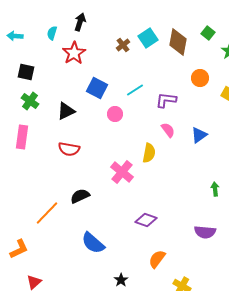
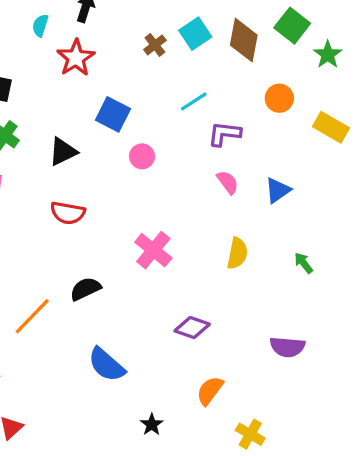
green square: (208, 33) -> (292, 26), size x1.5
cyan line: (135, 90) -> (194, 101), moved
yellow semicircle: (149, 153) -> (237, 253), moved
green arrow: (215, 189) -> (304, 263), moved, turned -32

